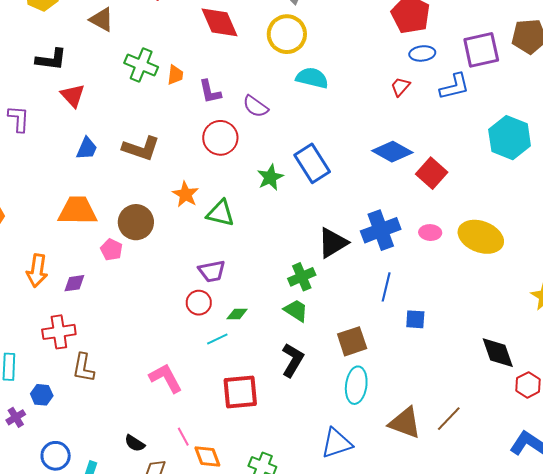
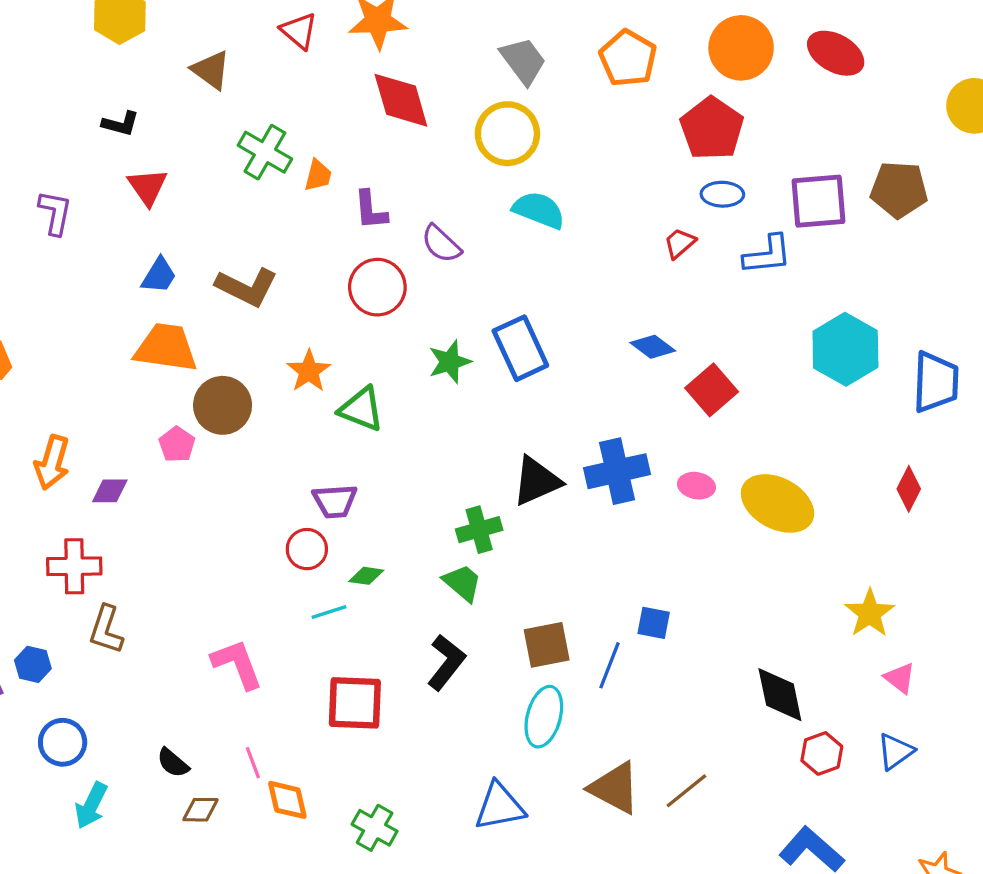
black L-shape: (51, 59) -> (121, 124), size x0.7
blue diamond: (392, 152) -> (653, 347), size x0.7
orange trapezoid: (78, 211) -> (166, 348), moved
blue line: (386, 287) -> (610, 665), moved
blue circle: (56, 456) -> (63, 742), moved

